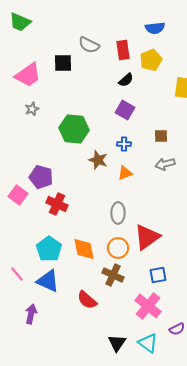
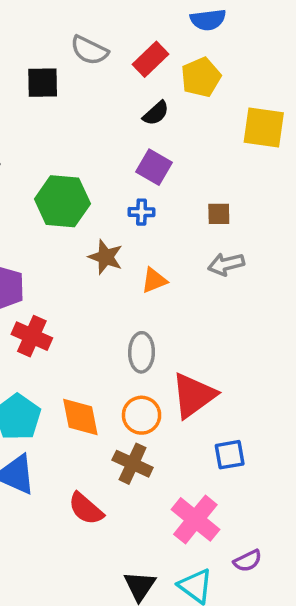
red rectangle: (123, 50) -> (150, 59), turned 54
blue cross: (124, 144) -> (142, 212), moved
blue square: (158, 275) -> (230, 455), moved

